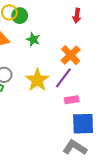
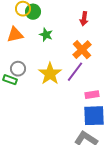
red arrow: (77, 16) -> (84, 19), moved
pink rectangle: (72, 100) -> (92, 95), moved

